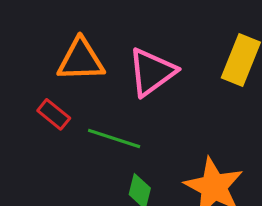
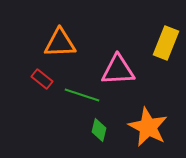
pink triangle: (152, 72) -> (118, 70), moved, turned 33

